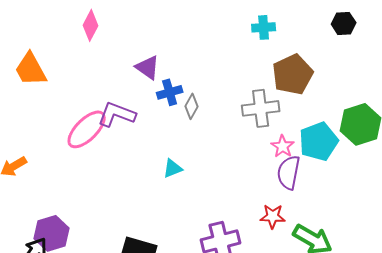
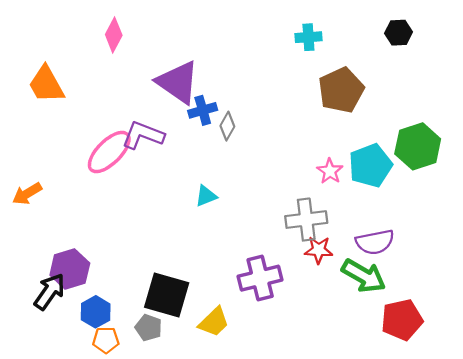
purple triangle: (148, 67) -> (178, 82), size x1.6
gray cross: (261, 108) -> (306, 220), moved
purple semicircle: (289, 172) -> (375, 242), moved, turned -112

